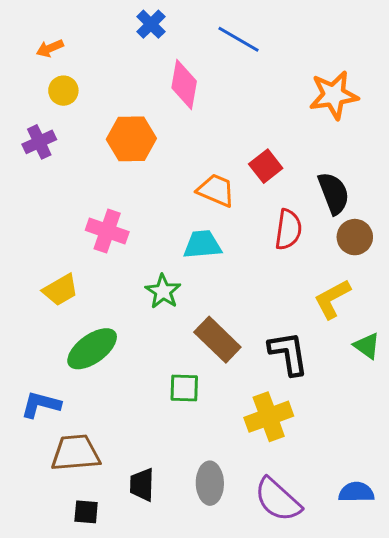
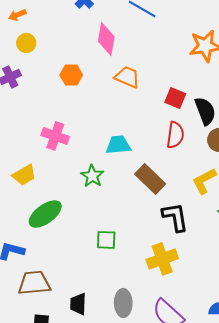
orange hexagon: (131, 139) -> (71, 75), size x0.7
red square: (266, 166) -> (175, 98), moved, turned -30
orange trapezoid: (216, 190) -> (127, 77), moved
brown rectangle: (217, 340) -> (150, 179), moved

